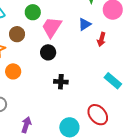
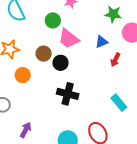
pink trapezoid: (52, 27) -> (69, 39), turned -95
brown circle: (17, 34) -> (44, 54), moved
black cross: (61, 82) -> (68, 94), size x1.5

